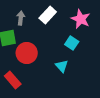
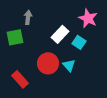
white rectangle: (48, 15) -> (60, 34), moved
red circle: (27, 53) -> (48, 63), moved

